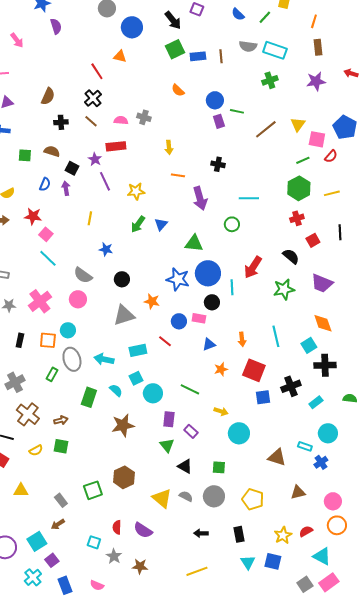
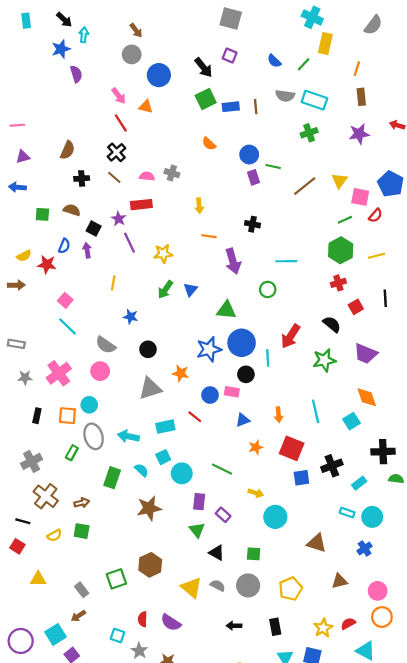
pink arrow: (17, 40) -> (119, 96), moved
red star: (33, 216) -> (47, 264), moved
blue star: (178, 279) -> (209, 349), turned -30
black cross: (325, 365) -> (383, 452), moved
cyan rectangle: (305, 446) -> (347, 513), moved
yellow pentagon: (253, 499) -> (291, 589), turned 30

